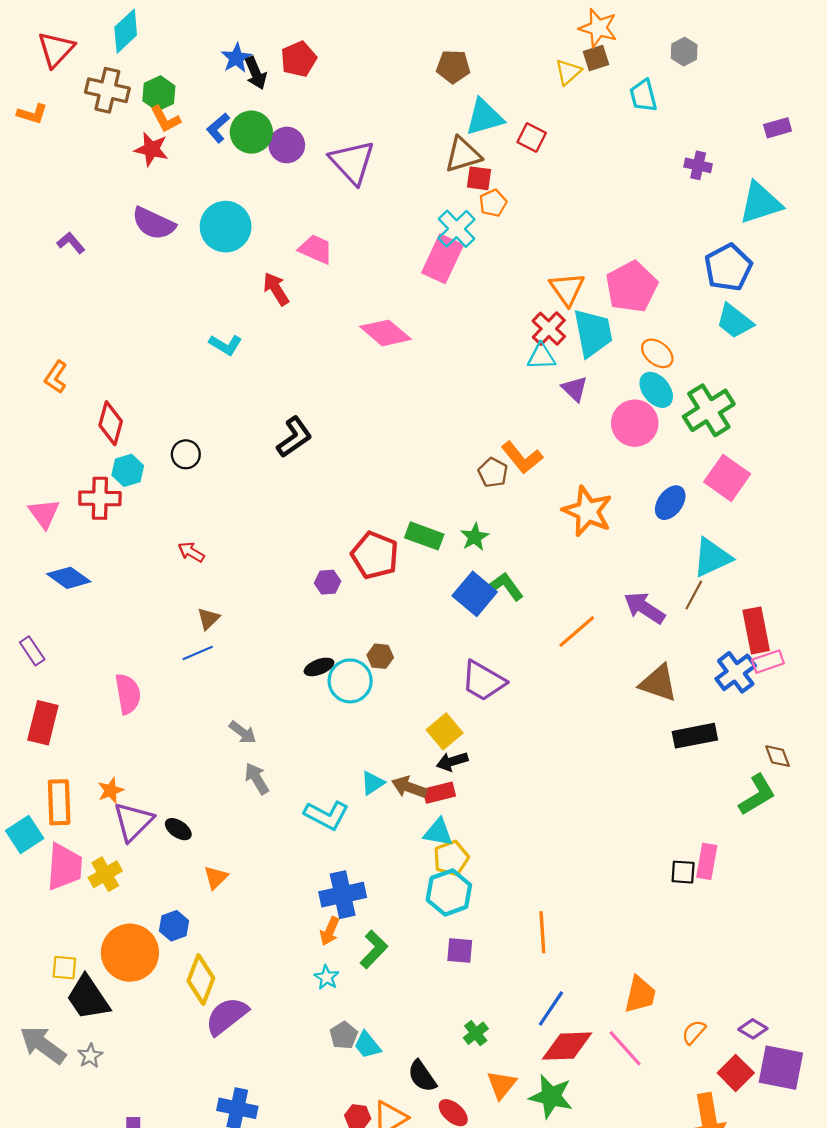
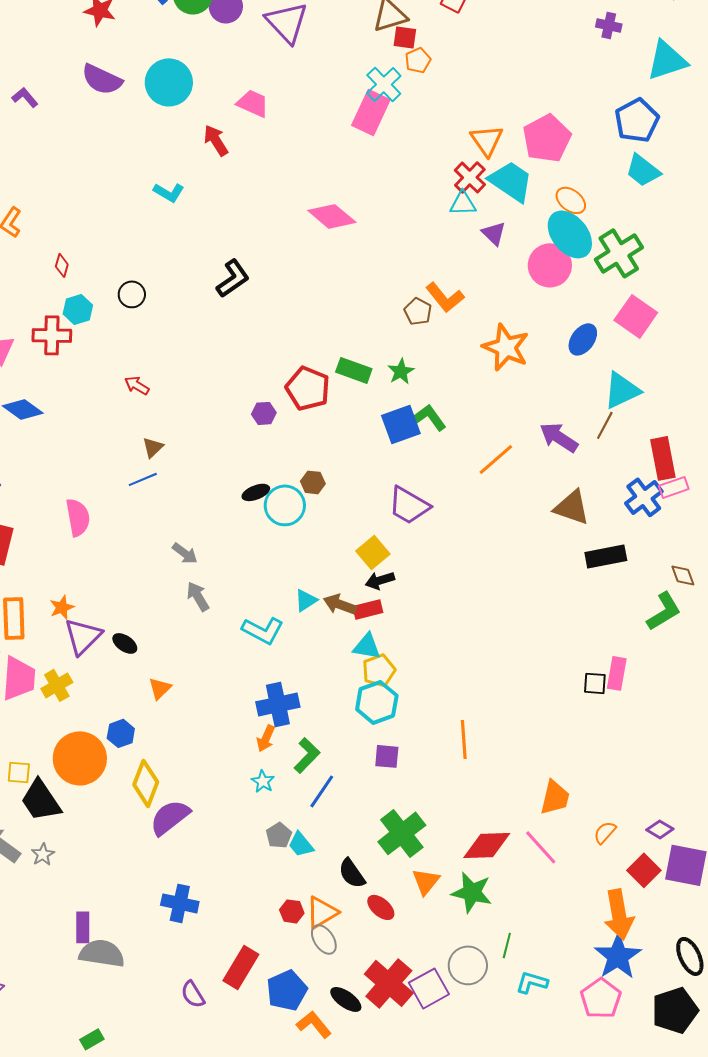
pink diamond: (386, 333) -> (332, 216), moved
cyan trapezoid: (593, 333) -> (511, 181), turned -45
cyan ellipse: (656, 390) -> (570, 234), size x1.4
red diamond: (111, 423) -> (62, 265), size x0.6
blue square: (475, 594) -> (401, 424), turned 30
blue line: (551, 1008) -> (322, 791), moved
green cross: (476, 1033) -> (402, 833), size x2.0

